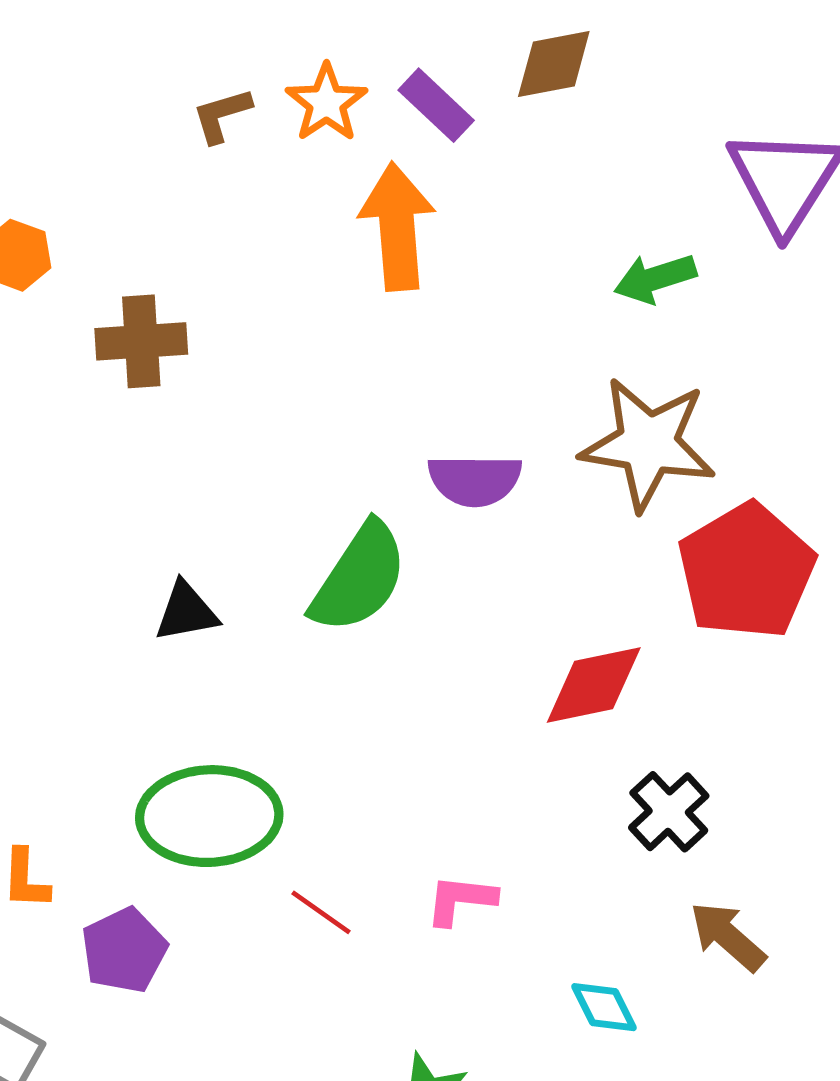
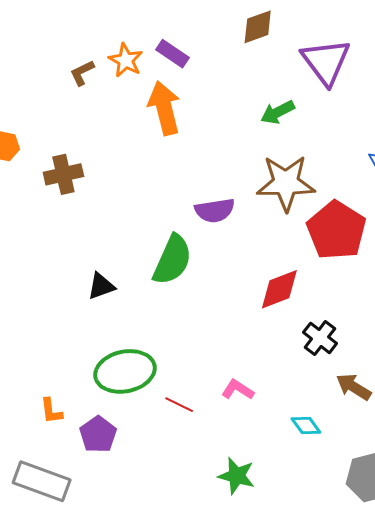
brown diamond: (554, 64) -> (258, 27), moved
pink L-shape: (461, 900) -> (238, 390), turned 36

